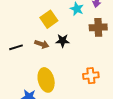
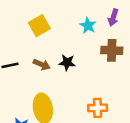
yellow square: (49, 19) -> (39, 26), moved

